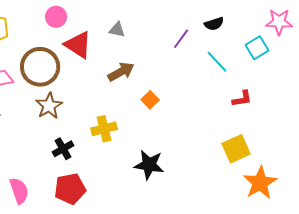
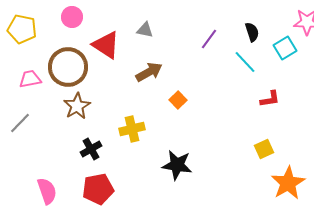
pink circle: (56, 17) -> (72, 17), moved
black semicircle: (214, 24) -> (252, 32), moved, turned -90
yellow square: (236, 149) -> (264, 149), size x0.7

